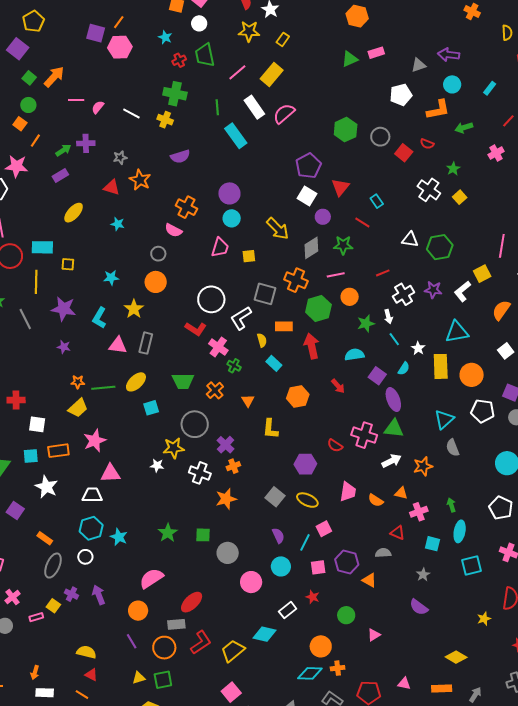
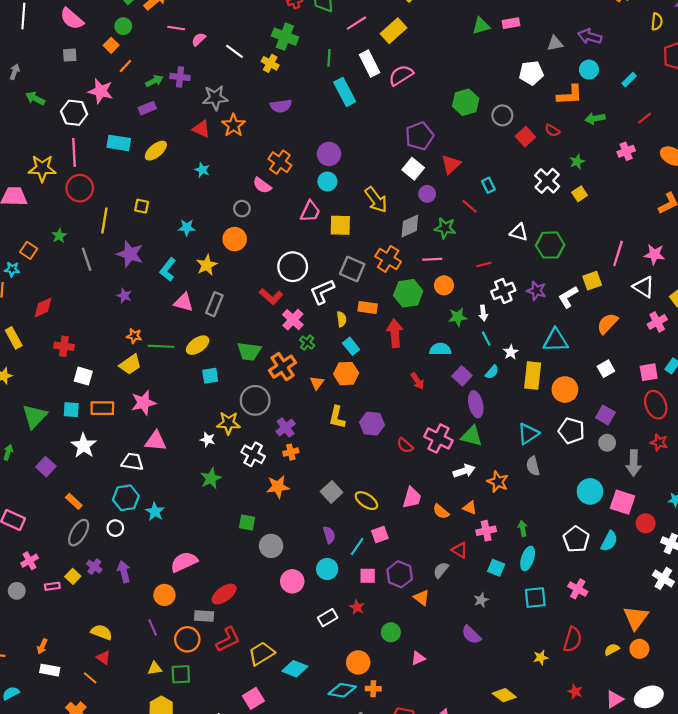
gray star: (120, 158) -> (215, 98), size x1.6
cyan rectangle: (42, 247) -> (119, 143), moved
yellow square: (249, 256) -> (340, 225), size x1.5
orange cross: (215, 390) -> (283, 367), size x1.4
orange hexagon: (298, 396) -> (346, 374), moved
purple hexagon: (305, 464) -> (372, 424), moved
orange star: (423, 466) -> (498, 482), turned 30
green star: (168, 533) -> (211, 478), moved
gray semicircle: (383, 553) -> (441, 570), turned -56
cyan diamond: (264, 634) -> (295, 669), moved

